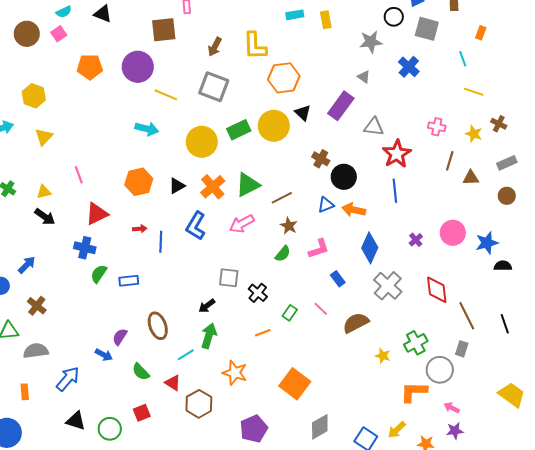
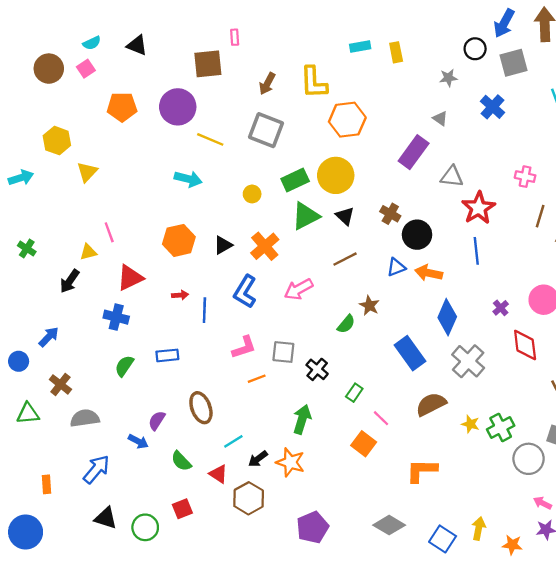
gray square: (427, 29) -> (513, 63), turned -30
gray star: (371, 42) -> (448, 78), size x0.7
black triangle: (303, 113) -> (345, 216), moved
yellow triangle: (44, 137) -> (87, 172), moved
yellow circle: (202, 142) -> (252, 194), size x0.5
green triangle: (248, 185) -> (305, 216), moved
yellow triangle: (44, 192) -> (88, 252), moved
black arrow: (45, 217) -> (70, 281), turned 90
brown star: (289, 226) -> (369, 305), moved
pink L-shape: (319, 249) -> (244, 347), moved
green semicircle: (99, 274) -> (124, 366), moved
blue rectangle: (338, 279) -> (410, 353), size x1.8
red diamond: (437, 290) -> (525, 345), moved
black arrow: (207, 306) -> (258, 459), moved
pink line: (321, 309) -> (381, 418), moved
orange line: (263, 333) -> (257, 379), moved
green arrow: (209, 336) -> (302, 419), moved
gray semicircle: (36, 351) -> (85, 418), moved
yellow star: (383, 356) -> (470, 424), moved
orange square: (295, 384) -> (364, 444), moved, size x0.7
orange L-shape: (414, 392) -> (422, 470), moved
gray diamond: (320, 427) -> (389, 525), turned 60
yellow arrow: (397, 430) -> (479, 529), turned 144

